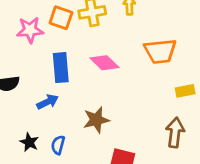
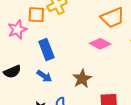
pink diamond: (104, 63) -> (100, 44), moved
blue arrow: (48, 102) -> (44, 76), turned 77

